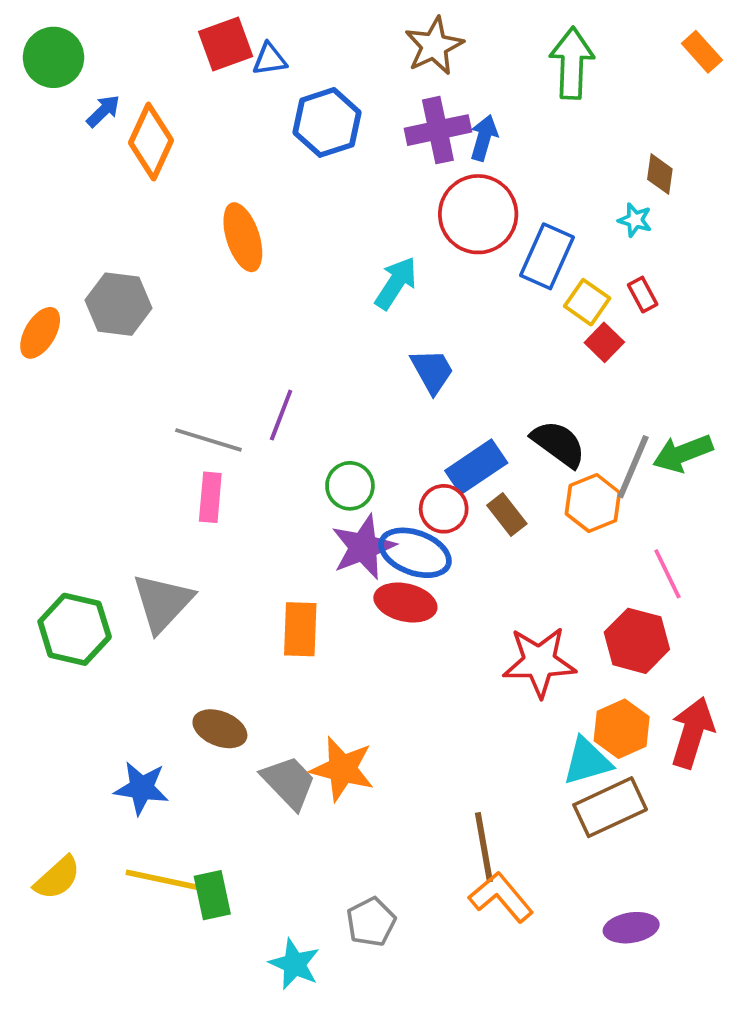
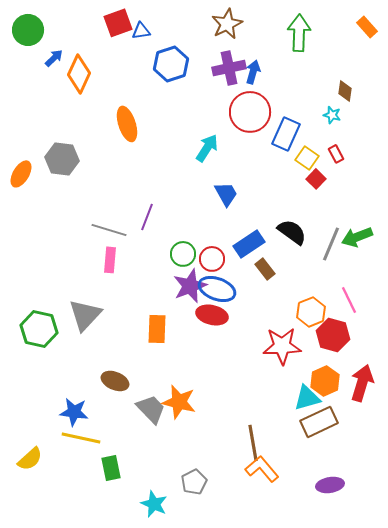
orange hexagon: (593, 503) -> (311, 312), moved
red circle: (444, 509) -> (212, 259), moved
yellow line: (163, 880) -> (81, 438), moved

